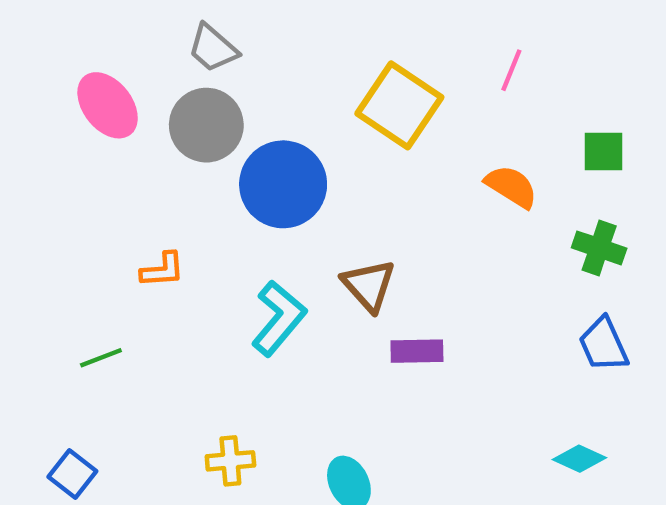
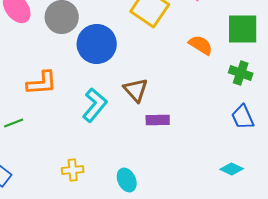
green square: (603, 151) -> (243, 29), size x1.6
orange L-shape: (162, 270) -> (42, 83), size x1.5

